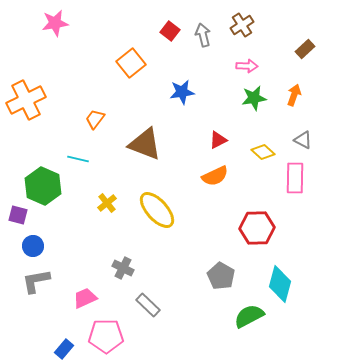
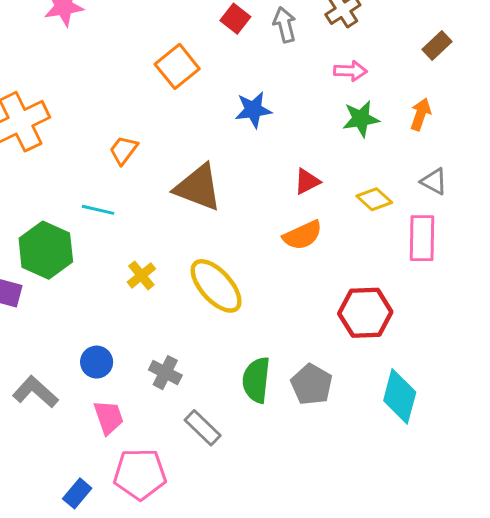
blue circle: (33, 246) -> (97, 362), moved
gray L-shape: (36, 281) -> (35, 392), turned 52
pink trapezoid: (85, 298) -> (109, 417), turned 95
green semicircle: (249, 316) -> (256, 380), moved, turned -56

